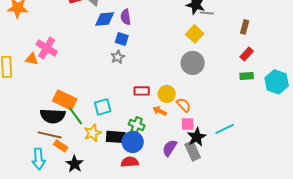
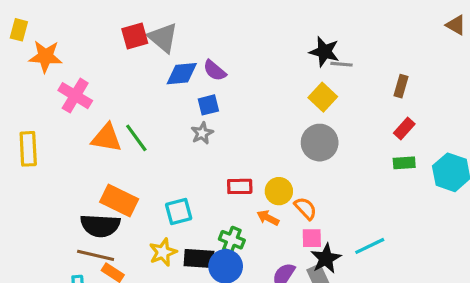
purple semicircle: (126, 17) -> (215, 70), turned -42
blue square: (122, 39) -> (208, 105), turned -32
pink cross: (47, 48) -> (75, 96), moved
orange triangle: (32, 59) -> (107, 138), moved, size x1.5
green line: (76, 116) -> (136, 138), moved

